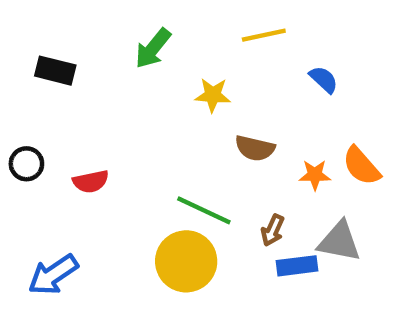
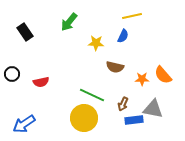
yellow line: (264, 35) -> (132, 16), moved
black rectangle: (55, 71) -> (25, 32), turned 42
blue semicircle: (324, 79) -> (123, 36), moved, turned 72

